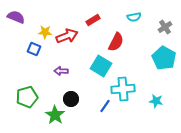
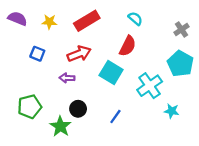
cyan semicircle: (134, 17) -> (135, 19), moved, turned -128
red rectangle: (93, 20) -> (87, 21), moved, size x1.6
yellow star: (45, 32) -> (49, 22), moved
red arrow: (67, 36) -> (79, 54), moved
cyan cross: (123, 89) -> (150, 86), moved, turned -30

